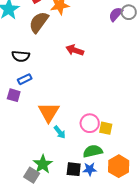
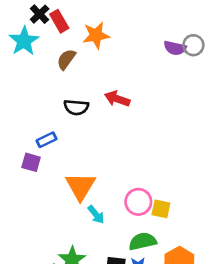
purple semicircle: (116, 14) -> (175, 48), turned -119
brown semicircle: (39, 22) -> (66, 59), size x0.7
black semicircle: (21, 56) -> (76, 107), moved

